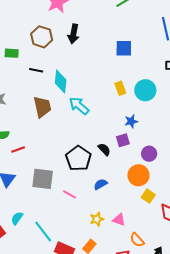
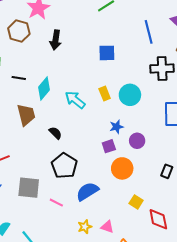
brown hexagon: (42, 37) -> (19, 31), moved
cyan diamond: (61, 81) -> (44, 89), turned 35
cyan arrow: (79, 106) -> (75, 100), moved
black semicircle: (104, 149) -> (55, 133), moved
purple circle: (149, 154) -> (137, 141), moved
orange circle: (138, 175) -> (122, 168), moved
blue semicircle: (101, 184) -> (87, 191), size x1.6

